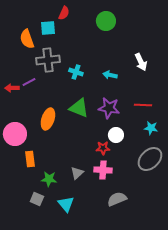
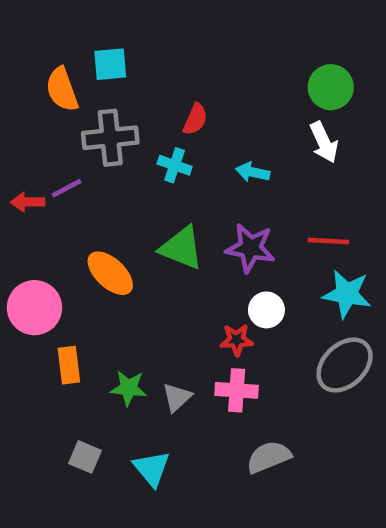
red semicircle: (64, 13) -> (195, 119), moved
green circle: (106, 21) -> (331, 87), moved
orange ellipse: (48, 119) -> (110, 273), turned -65
cyan star: (151, 128) -> (347, 294), size x1.5
green star: (49, 179) -> (129, 388), moved

